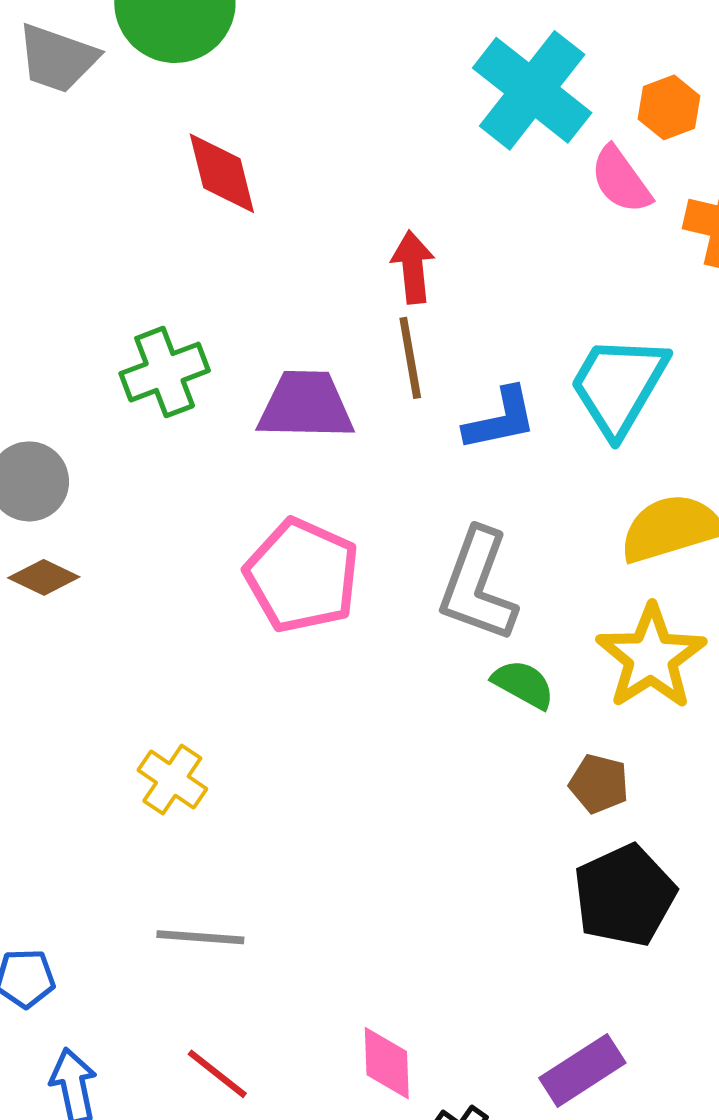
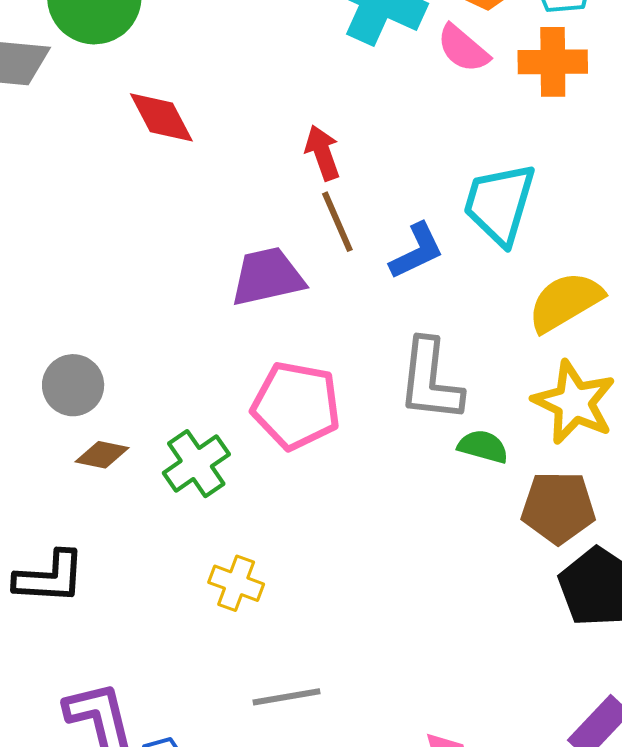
green cross: (165, 372) -> (196, 464), moved
brown pentagon: (599, 784) -> (558, 507), size x1.6

